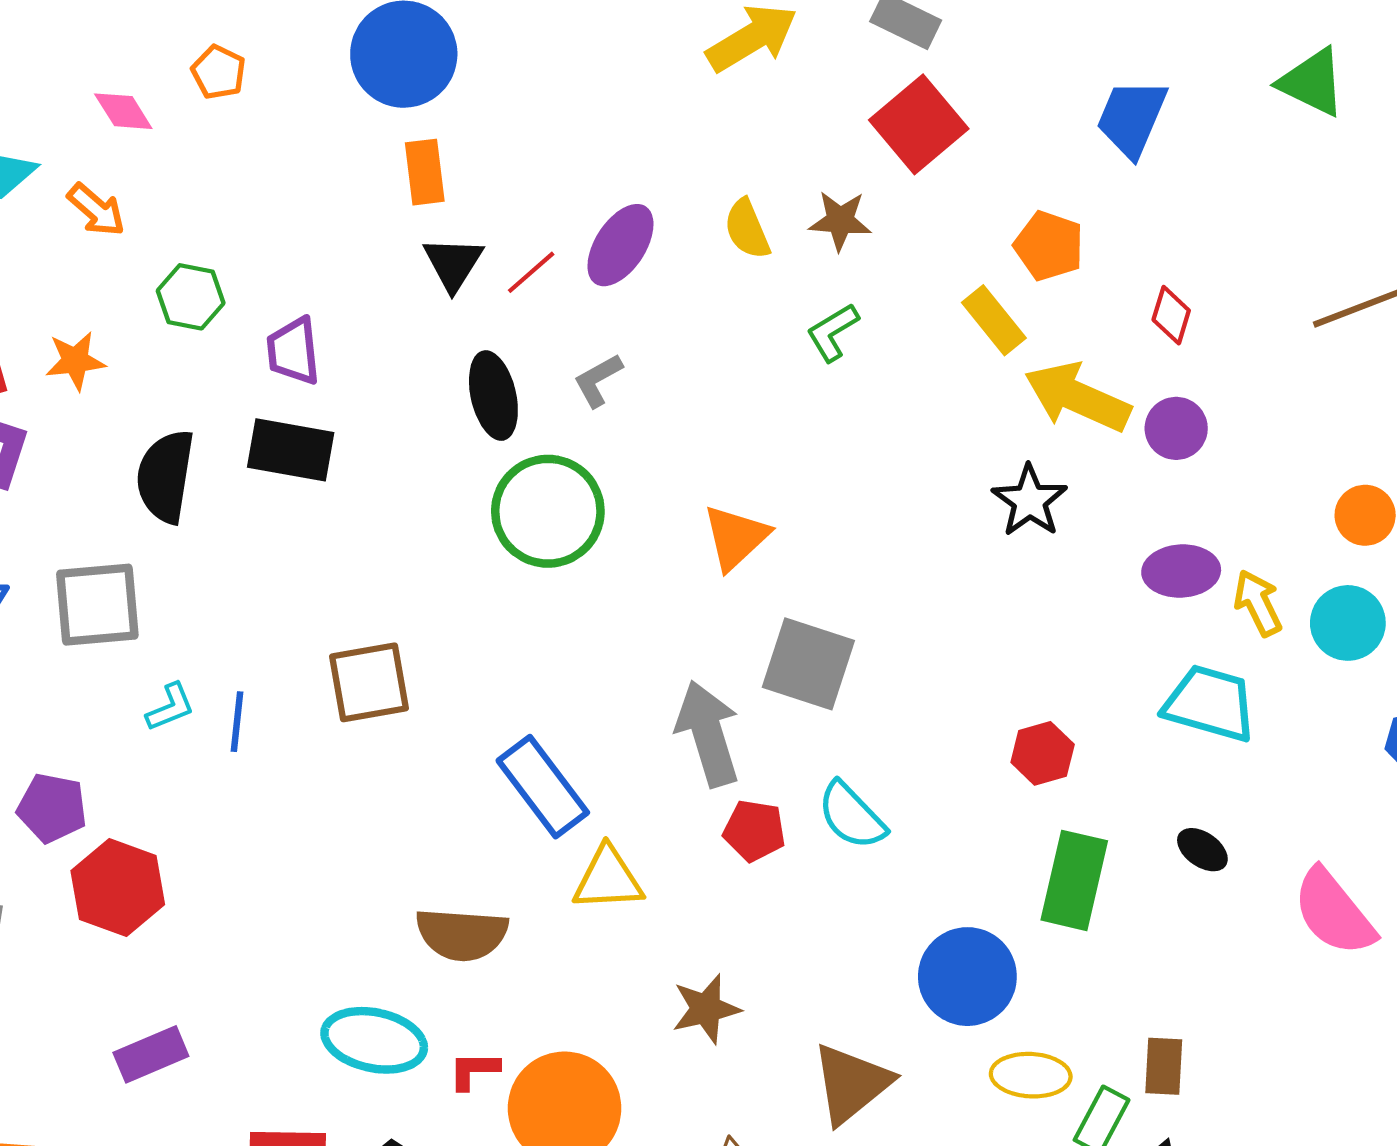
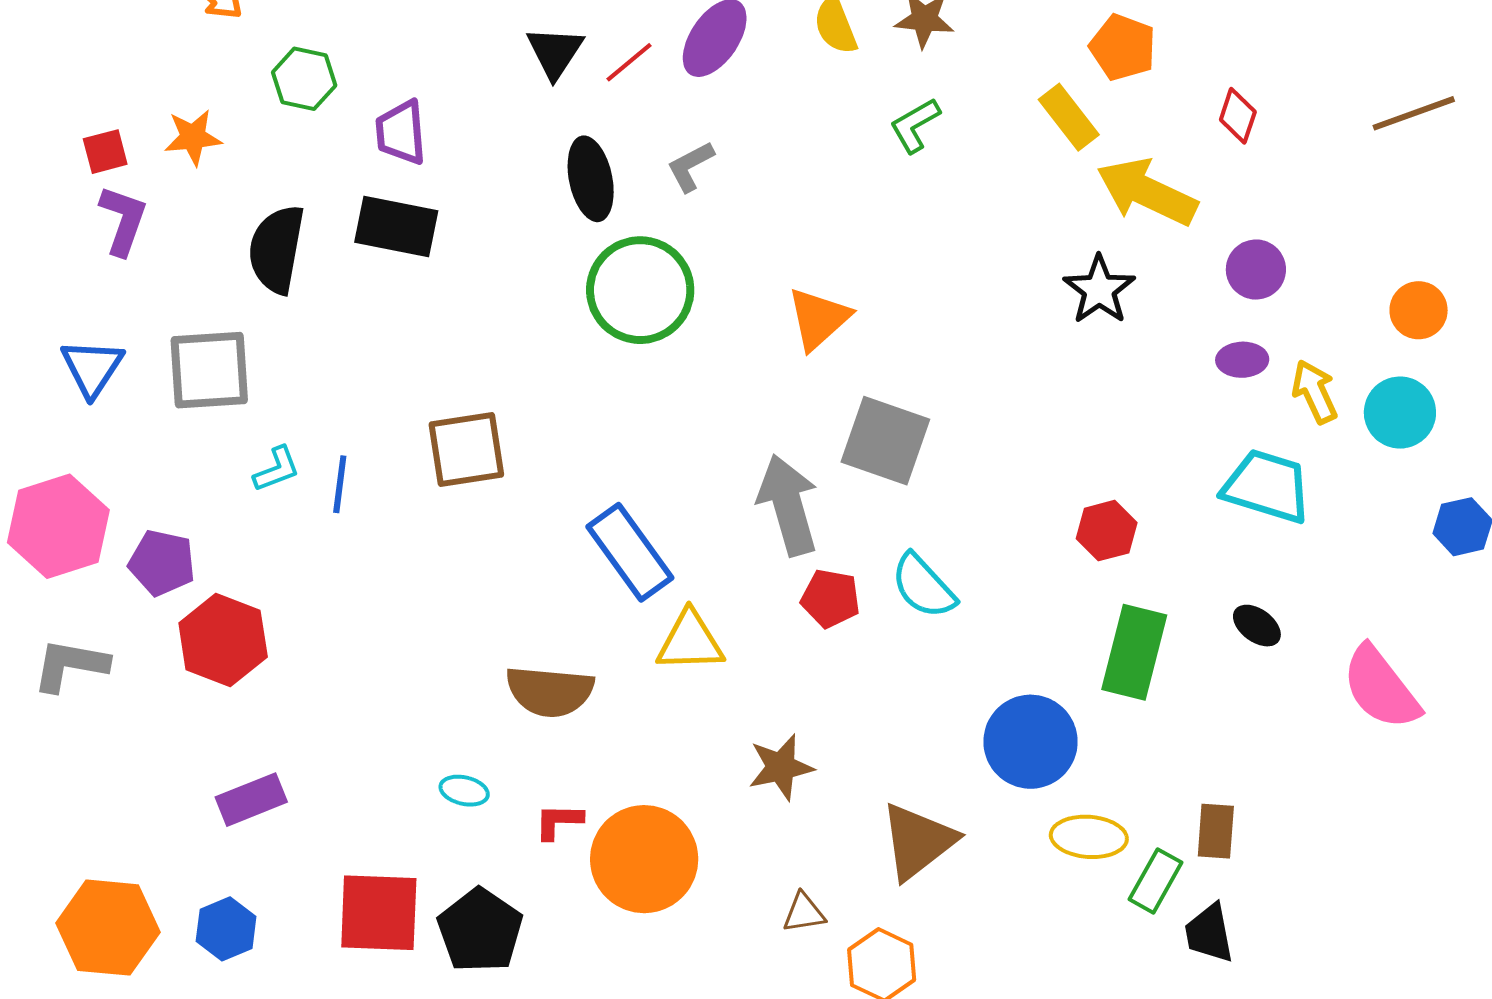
purple circle: (1176, 428) -> (1256, 270), moved
purple ellipse: (1181, 571) -> (1242, 360), size x0.7
cyan ellipse: (374, 1040) -> (464, 791), size x0.5

